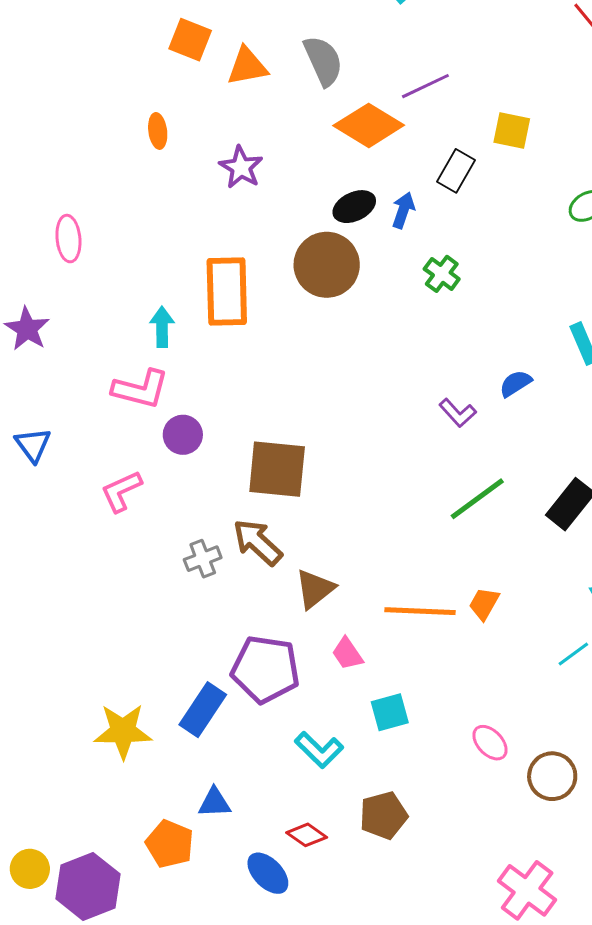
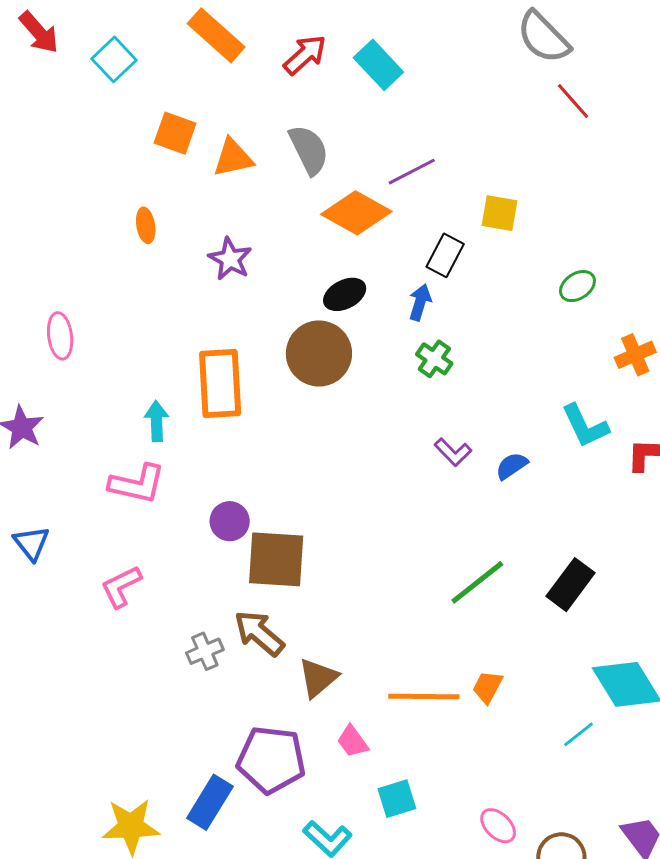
blue arrow: (403, 210) -> (420, 302), moved
purple L-shape: (458, 413) -> (453, 452), moved
purple circle: (183, 435) -> (230, 521), moved

